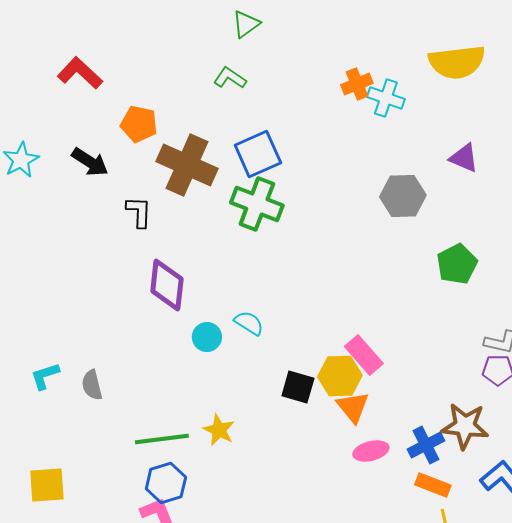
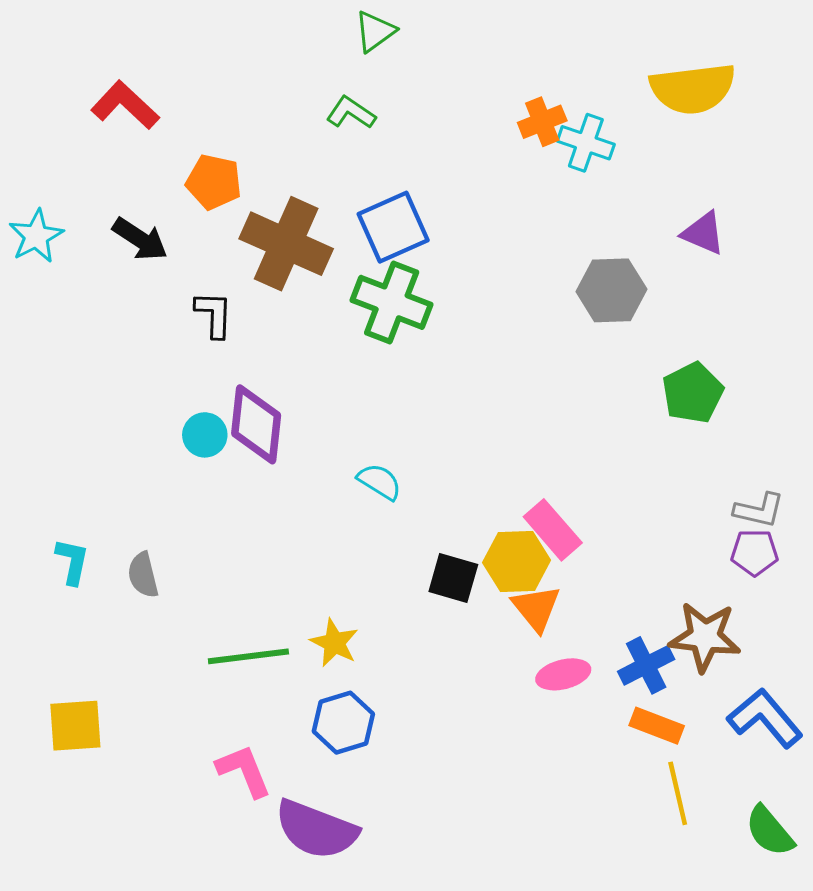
cyan circle: (207, 337) -> (205, 435), moved
cyan L-shape: (45, 376) -> (72, 561), turned 120
blue hexagon: (166, 483) -> (343, 723), moved

